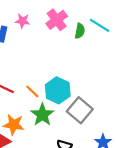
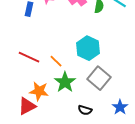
cyan hexagon: (58, 90) -> (88, 48), moved

